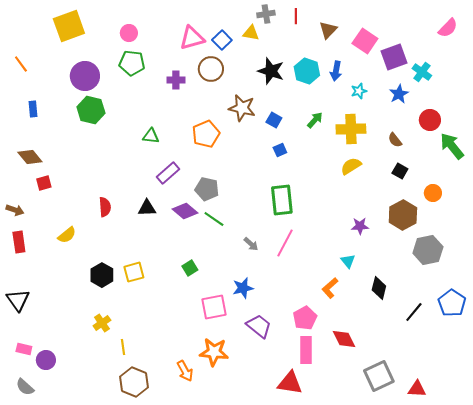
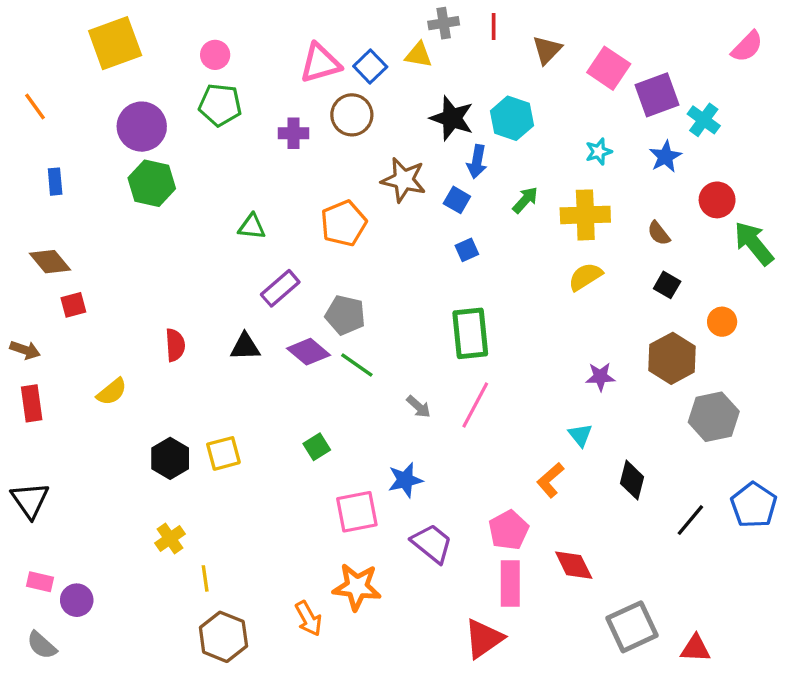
blue arrow: (336, 71) -> (477, 162), moved
red triangle: (290, 383) -> (484, 639), turned -44

